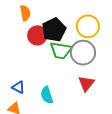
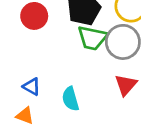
red circle: (37, 35) -> (34, 16), moved

